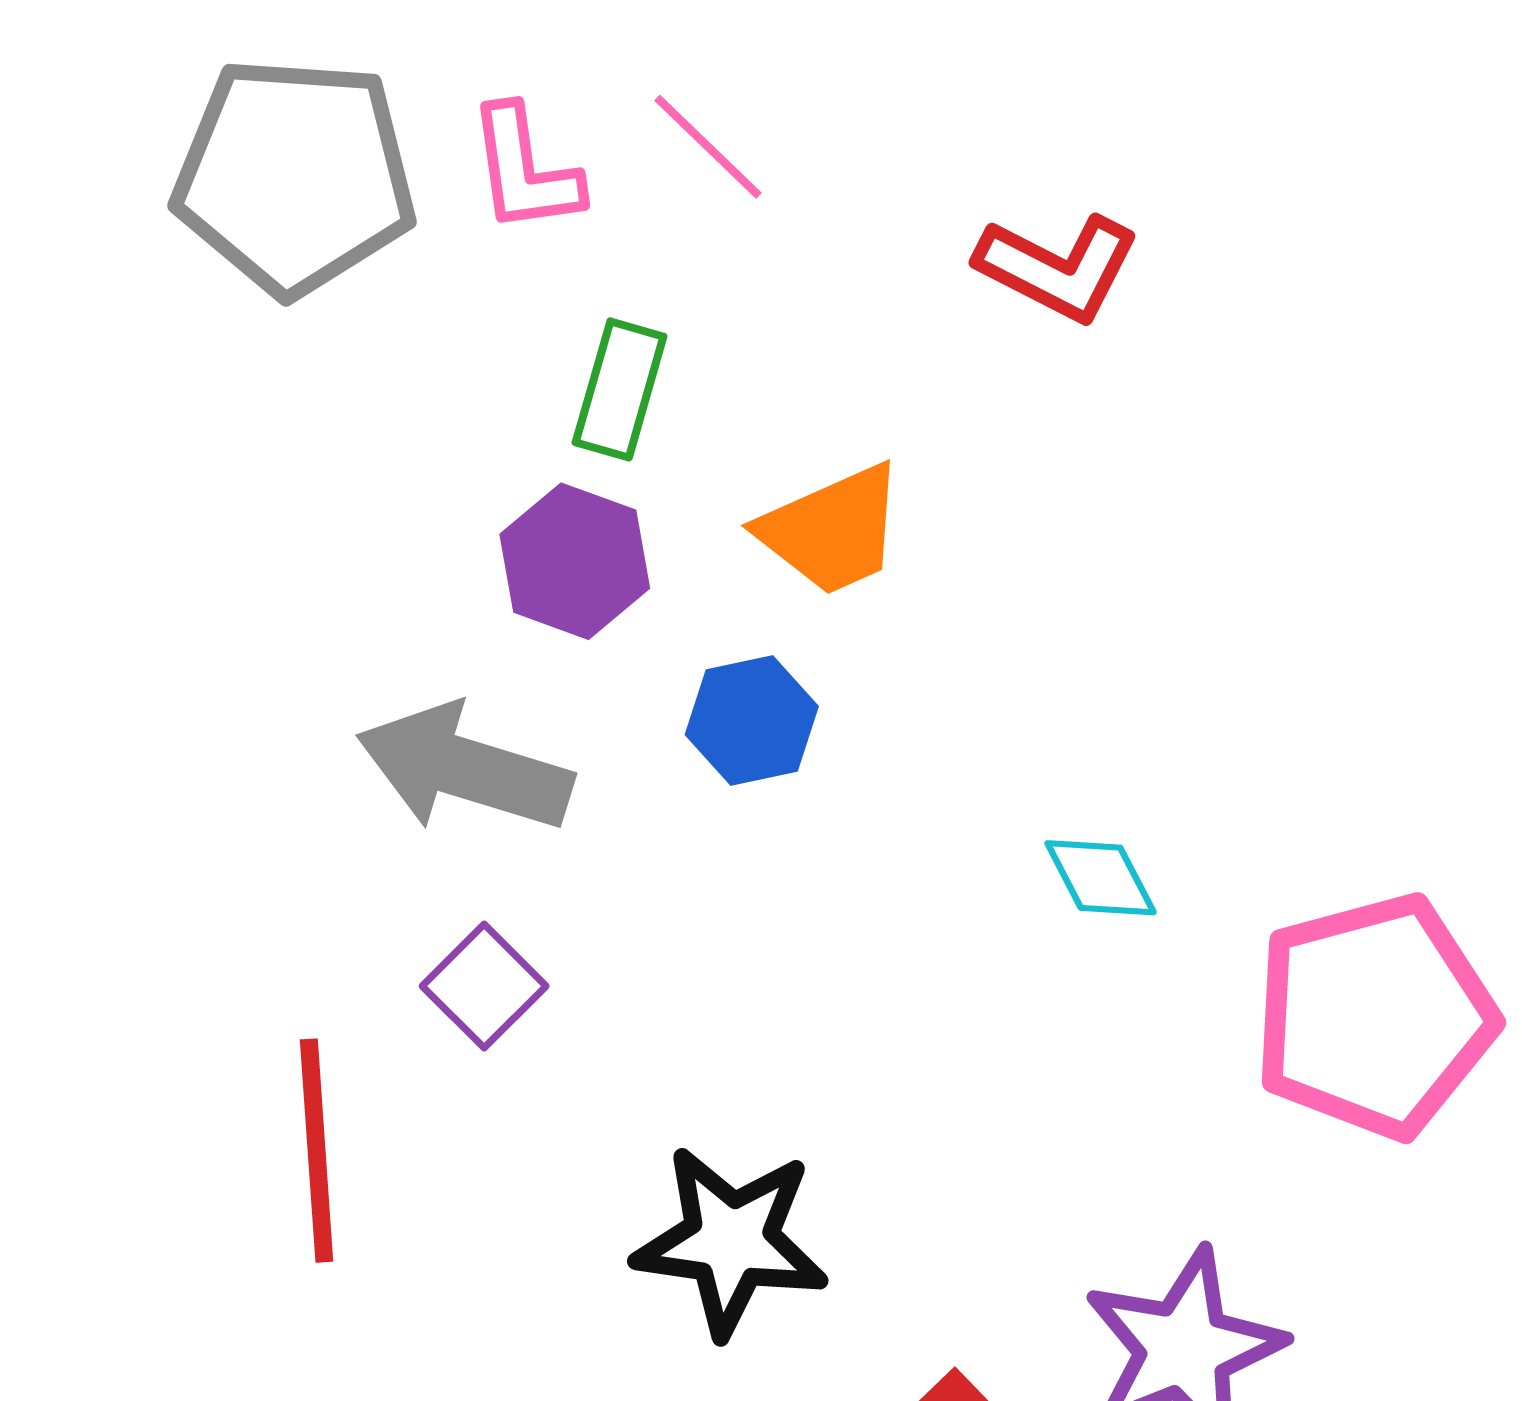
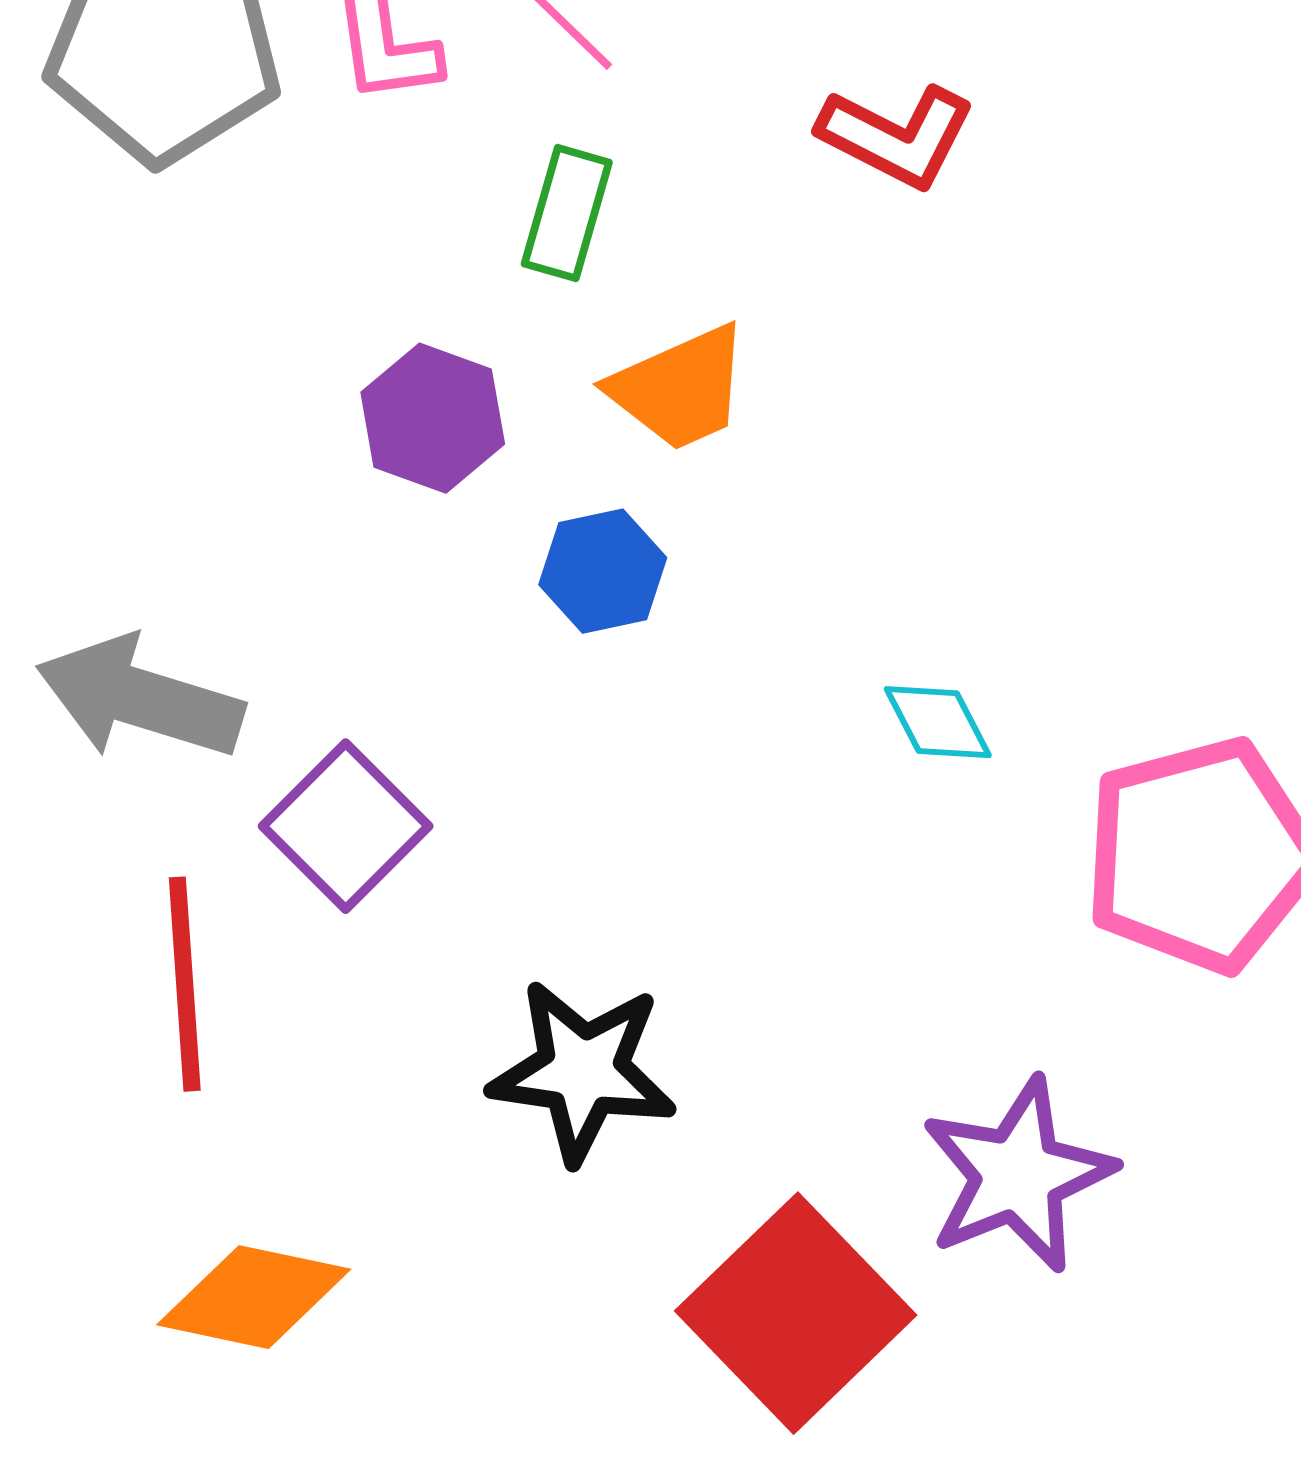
green rectangle: (620, 389) -> (567, 213), moved
gray arrow: (464, 768) -> (140, 698), moved
purple square: (484, 986) -> (346, 826), size x1.4

